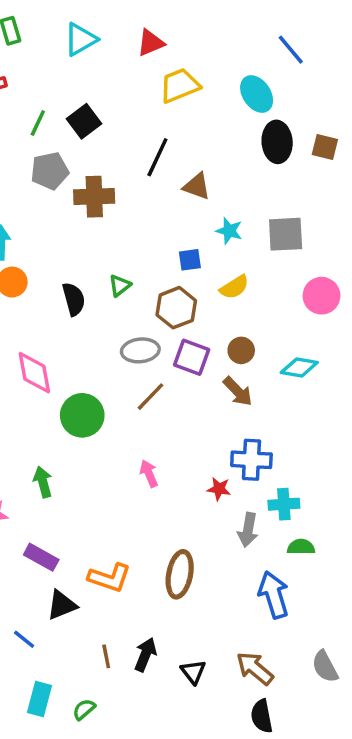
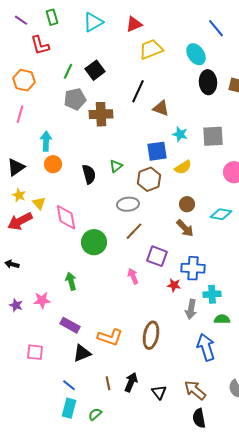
blue square: (190, 260) -> (157, 151), size x1.5
purple square: (192, 357) -> (157, 256), moved
blue line: (24, 639) -> (69, 385), moved

